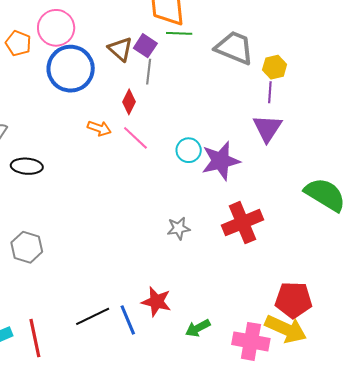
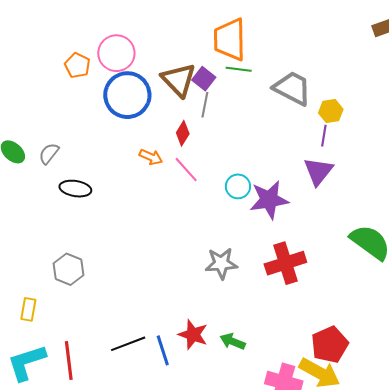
brown triangle: (120, 49) -> (179, 80), size x1.4
gray star: (179, 228) -> (221, 263), size x1.4
red pentagon: (293, 300) -> (330, 345), turned -30
green arrow: (198, 328) -> (233, 341), moved, turned 45

